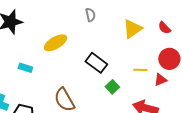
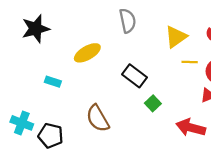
gray semicircle: (90, 15) -> (128, 21), size x1.5
yellow line: (140, 70) -> (190, 62), moved

